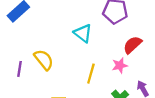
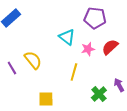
pink star: (120, 65) -> (88, 49), moved
purple line: (20, 69) -> (12, 68), turned -40

